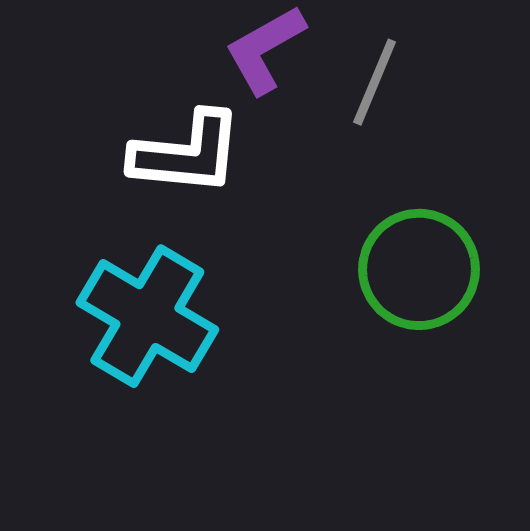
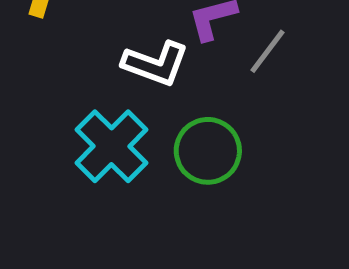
green circle: (419, 269) -> (208, 151), moved

